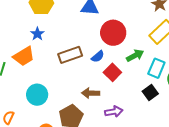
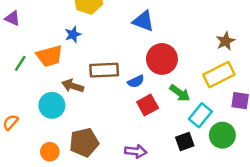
green arrow: (135, 55) -> (180, 93), turned 48
brown arrow: (91, 93) -> (73, 86), moved

